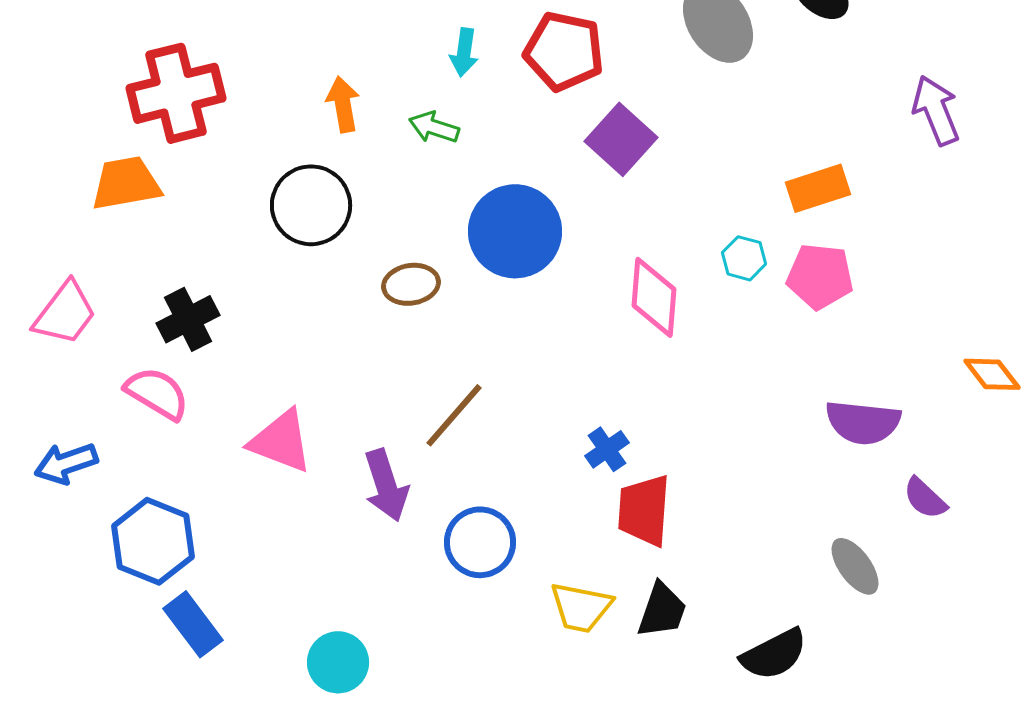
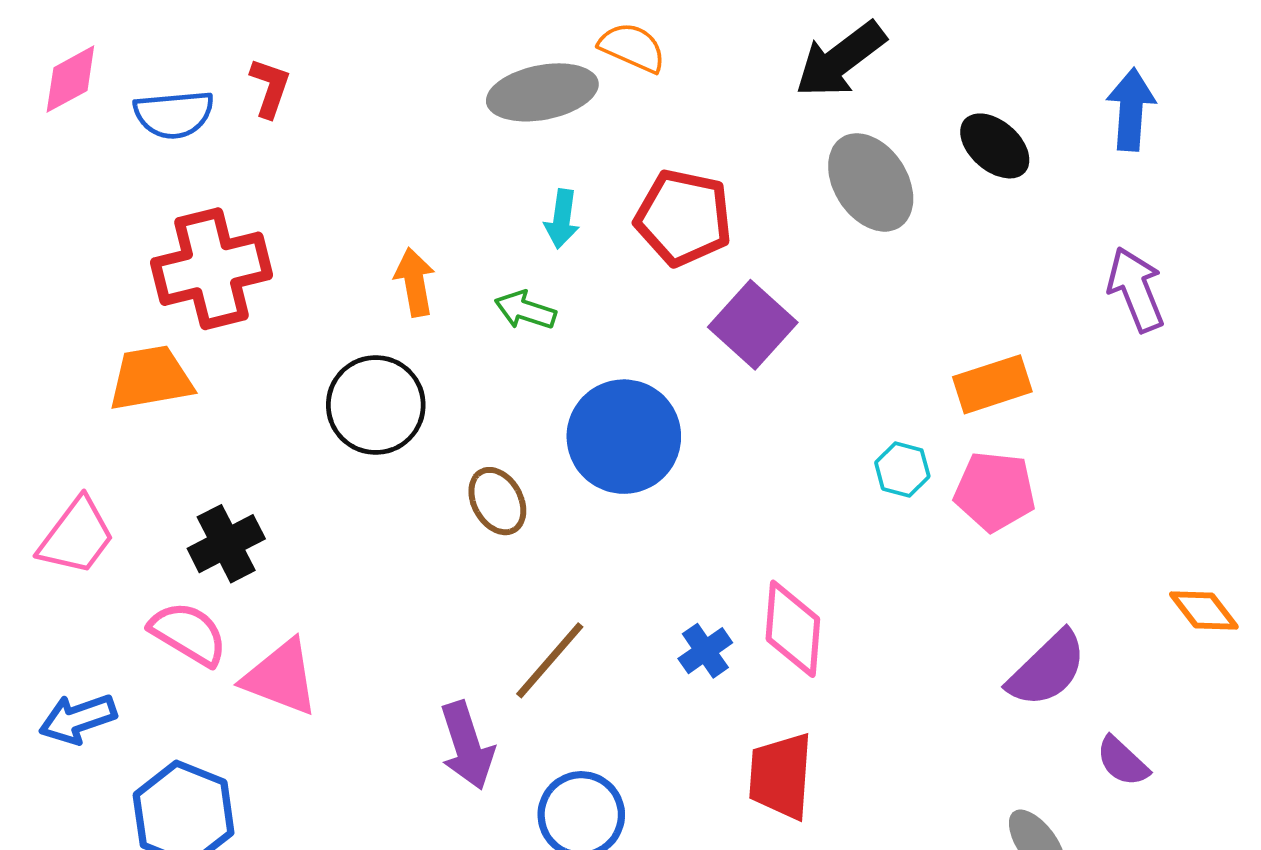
brown ellipse: (411, 284) -> (497, 501), turned 70
pink diamond: (654, 297) -> (793, 629), moved
purple semicircle: (863, 422) -> (1047, 669), turned -50
pink triangle: (281, 441) -> (281, 677), moved
blue cross: (607, 449) -> (705, 651), moved

